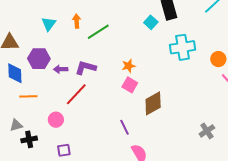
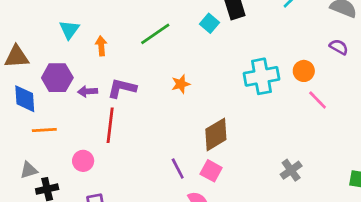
orange arrow: (77, 21) -> (101, 46), moved
green line: (98, 32) -> (155, 34), moved
cyan cross: (182, 47) -> (261, 76), moved
pink square: (130, 85) -> (211, 171), moved
red line: (76, 94) -> (110, 125), turned -35

